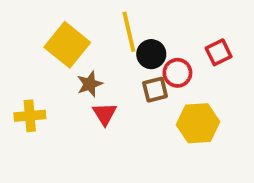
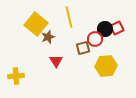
black circle: (151, 54) -> (105, 29), moved
brown star: (90, 84) -> (48, 37), moved
yellow cross: (30, 116) -> (16, 76), moved

